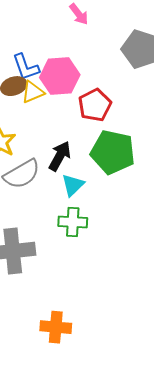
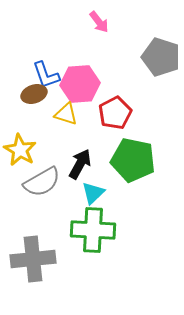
yellow triangle: (33, 92) -> (66, 114), moved, turned 40
green cross: (73, 222) -> (93, 230), size x1.5

